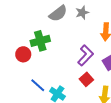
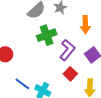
green cross: (40, 41) -> (47, 35), moved

